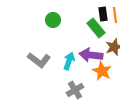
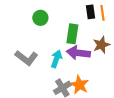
green rectangle: (96, 28) -> (72, 34), moved, turned 48
orange star: (102, 71) -> (79, 85), moved

